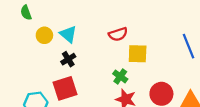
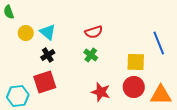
yellow square: (138, 54) -> (136, 62), moved
green cross: (120, 76) -> (91, 55), moved

